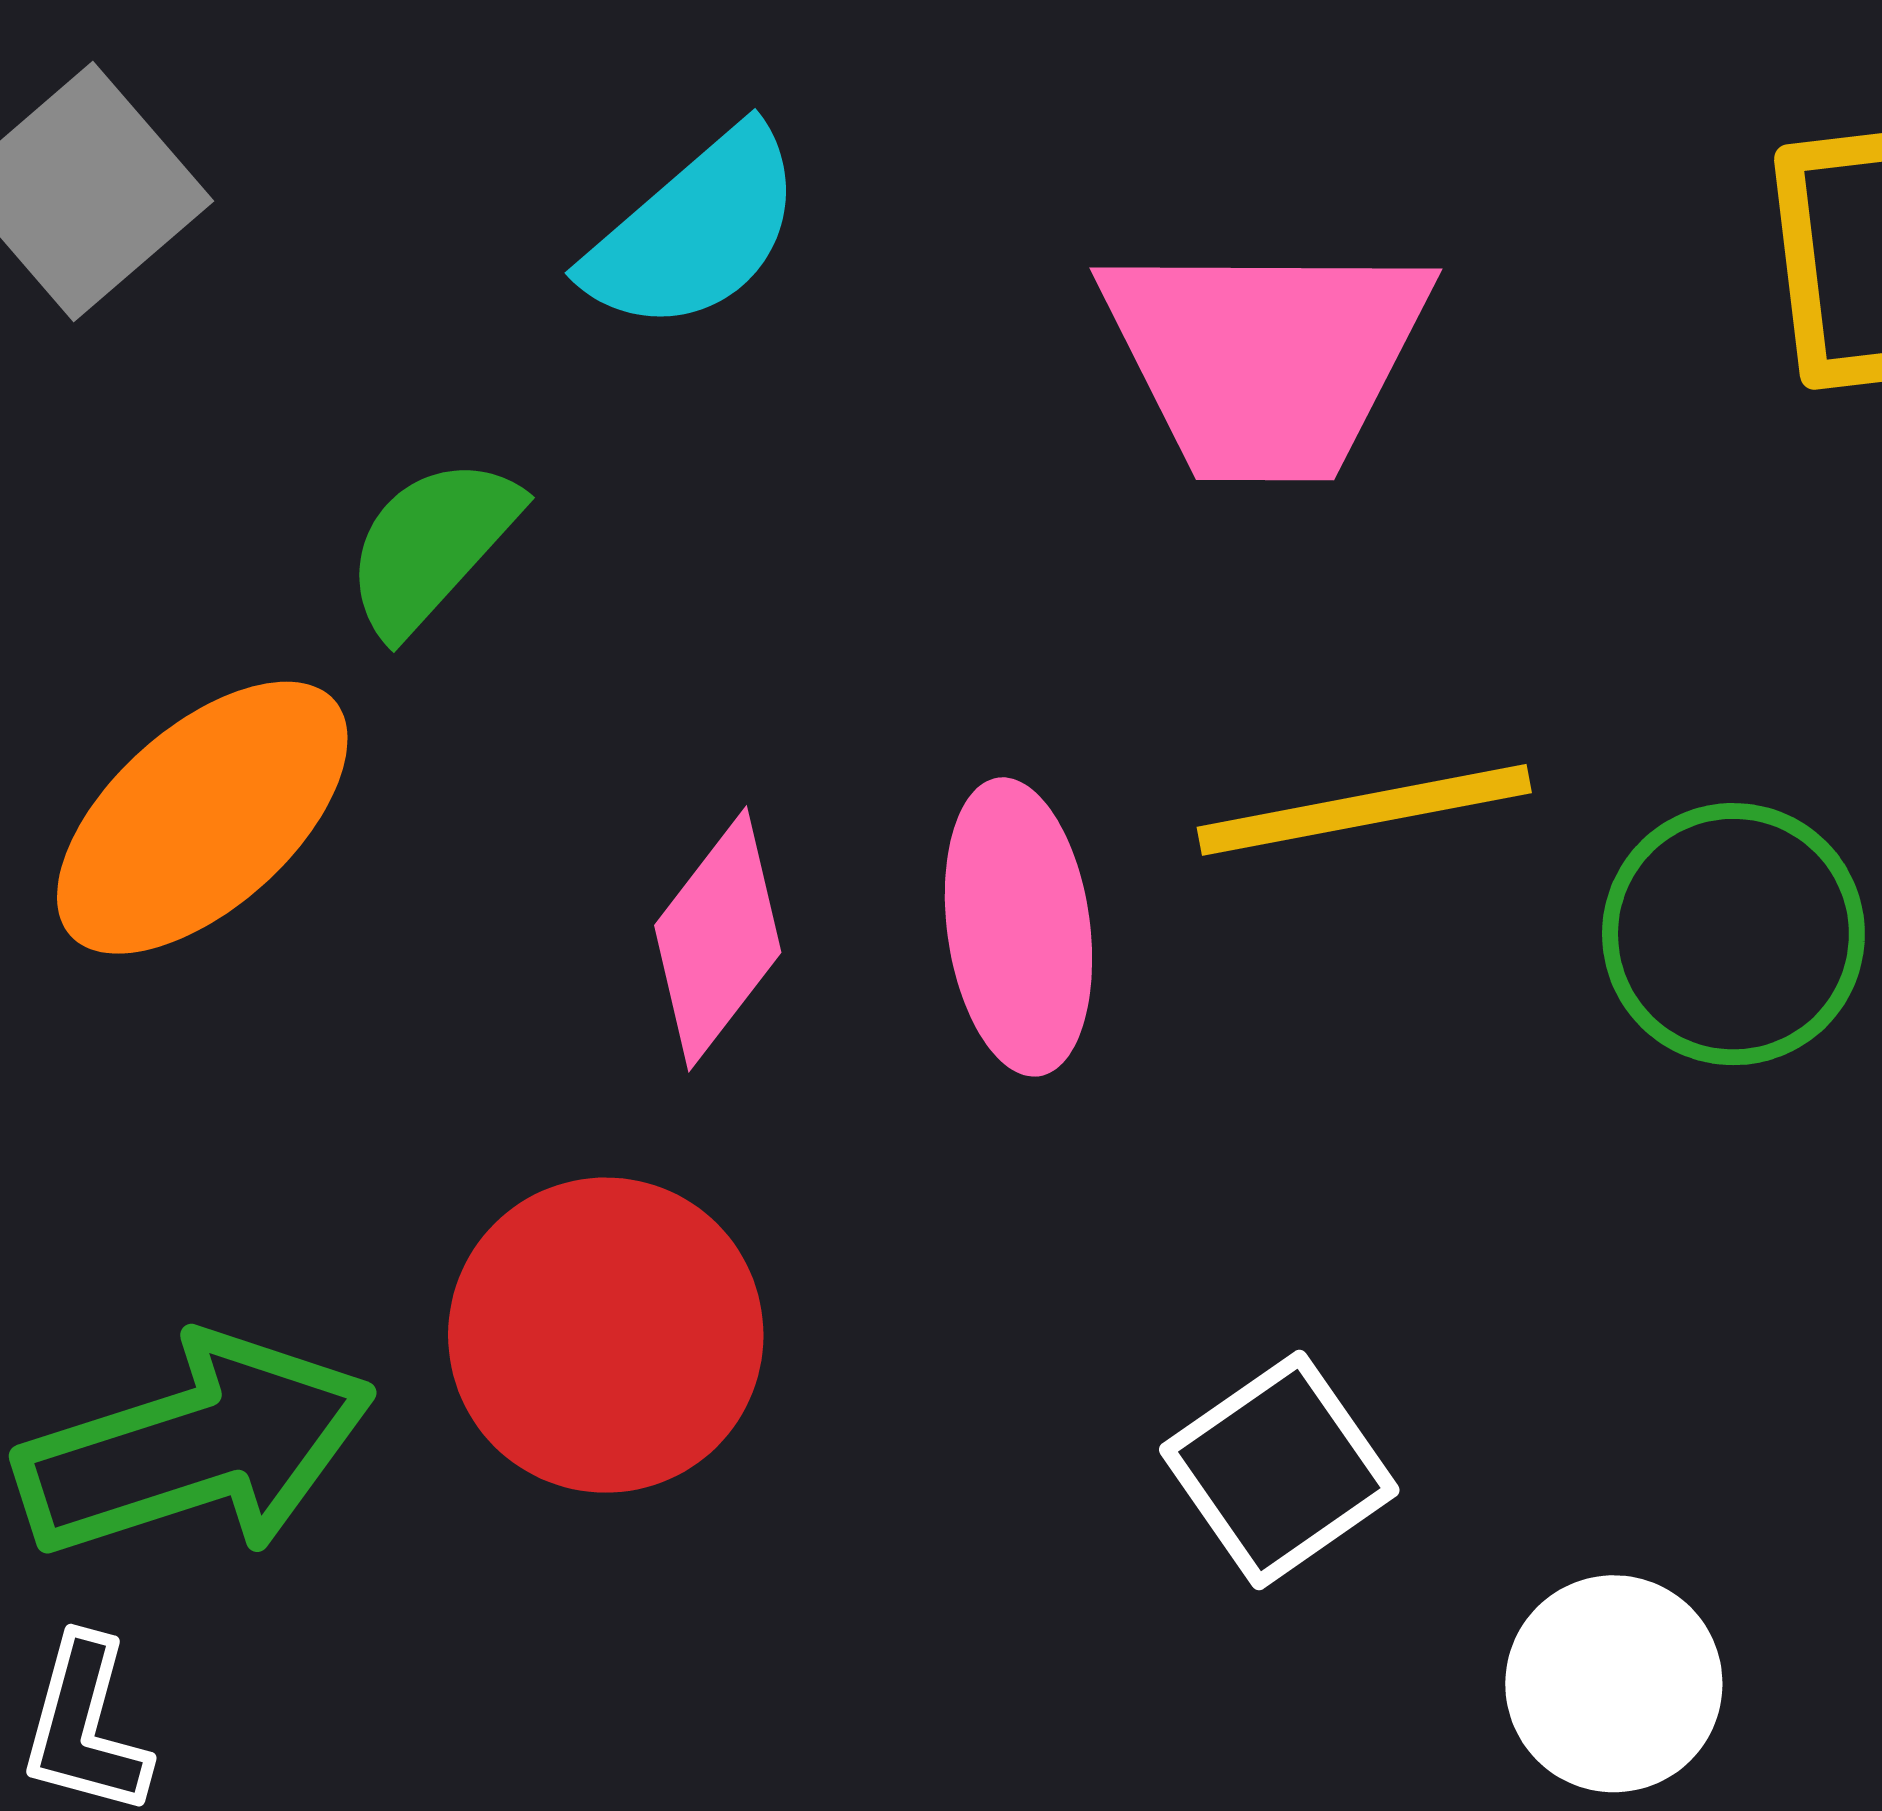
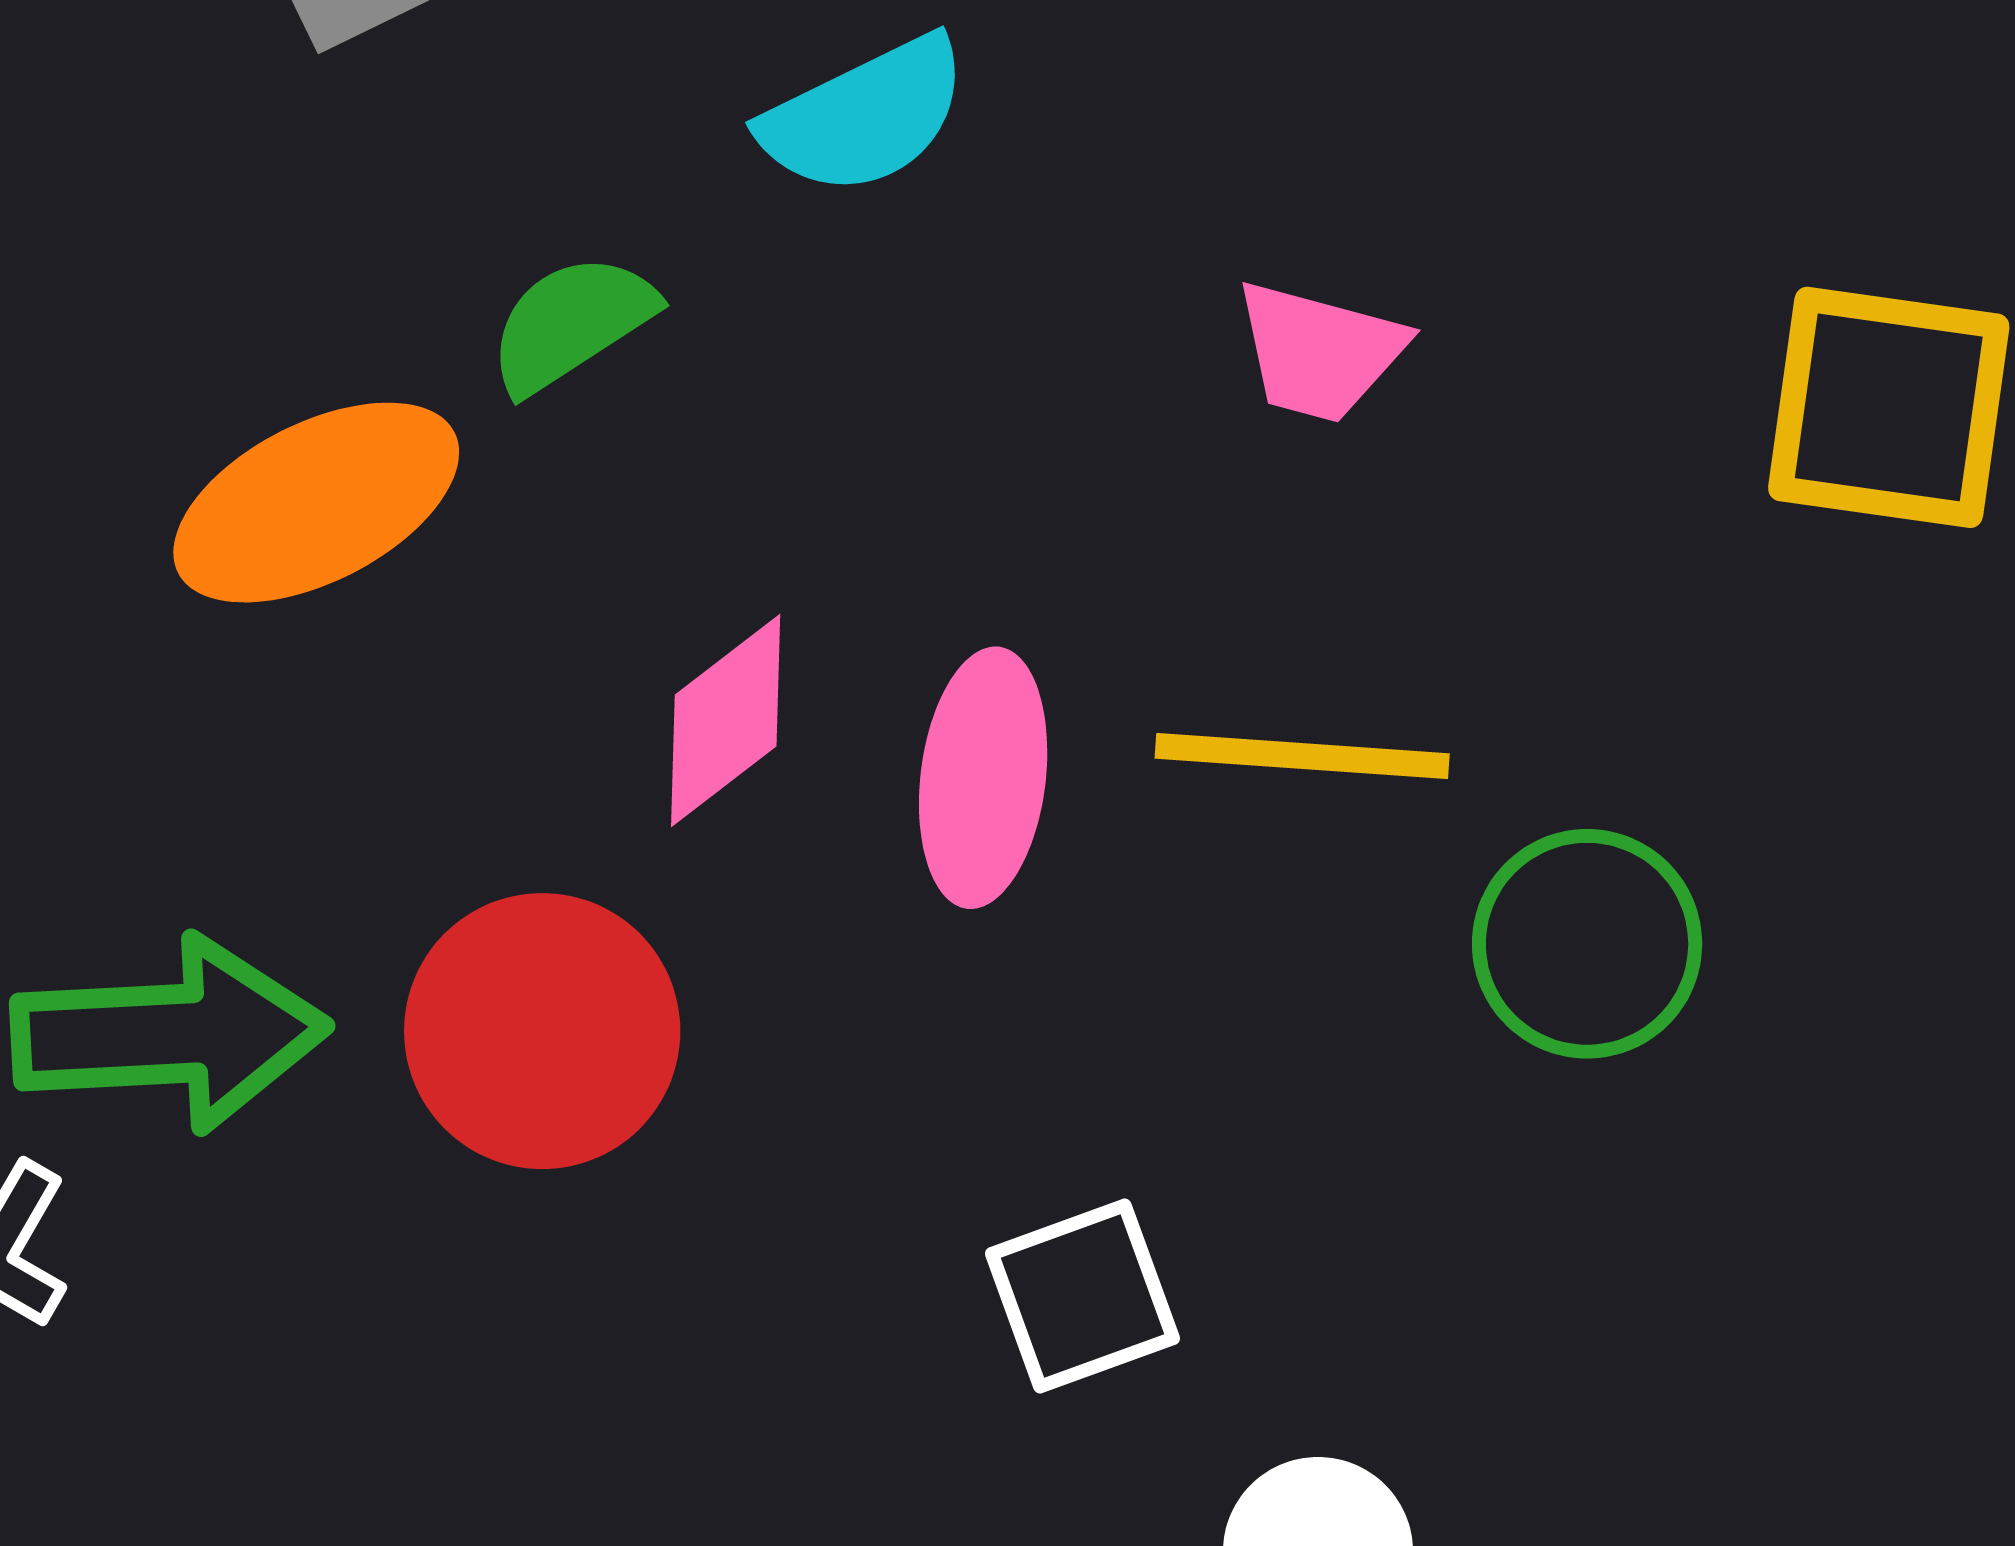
pink trapezoid: (1265, 359) -> (1319, 352), size x0.6

